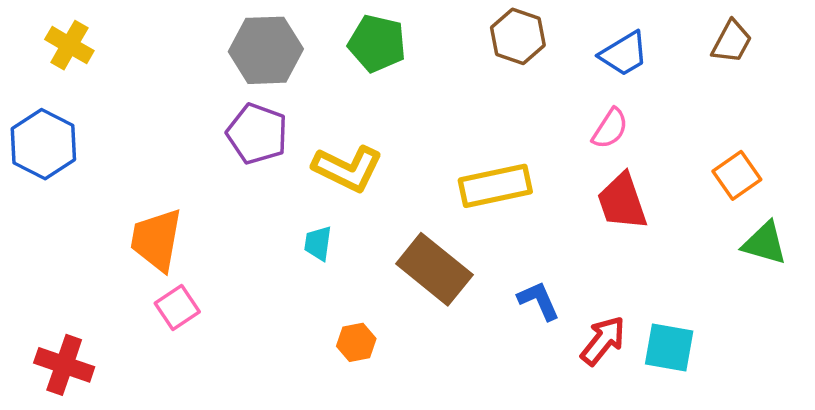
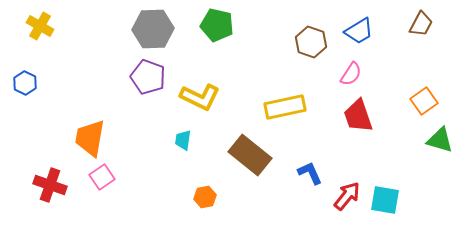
brown hexagon: (518, 36) -> (311, 42), moved
blue hexagon: (43, 144) -> (25, 83), size x0.6
red cross: (64, 365) -> (50, 185), moved

